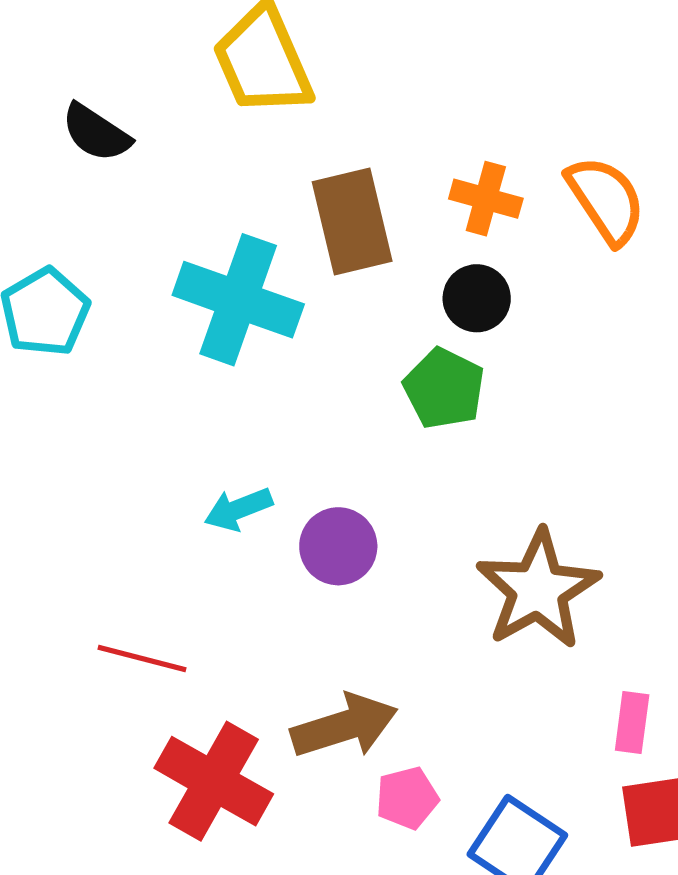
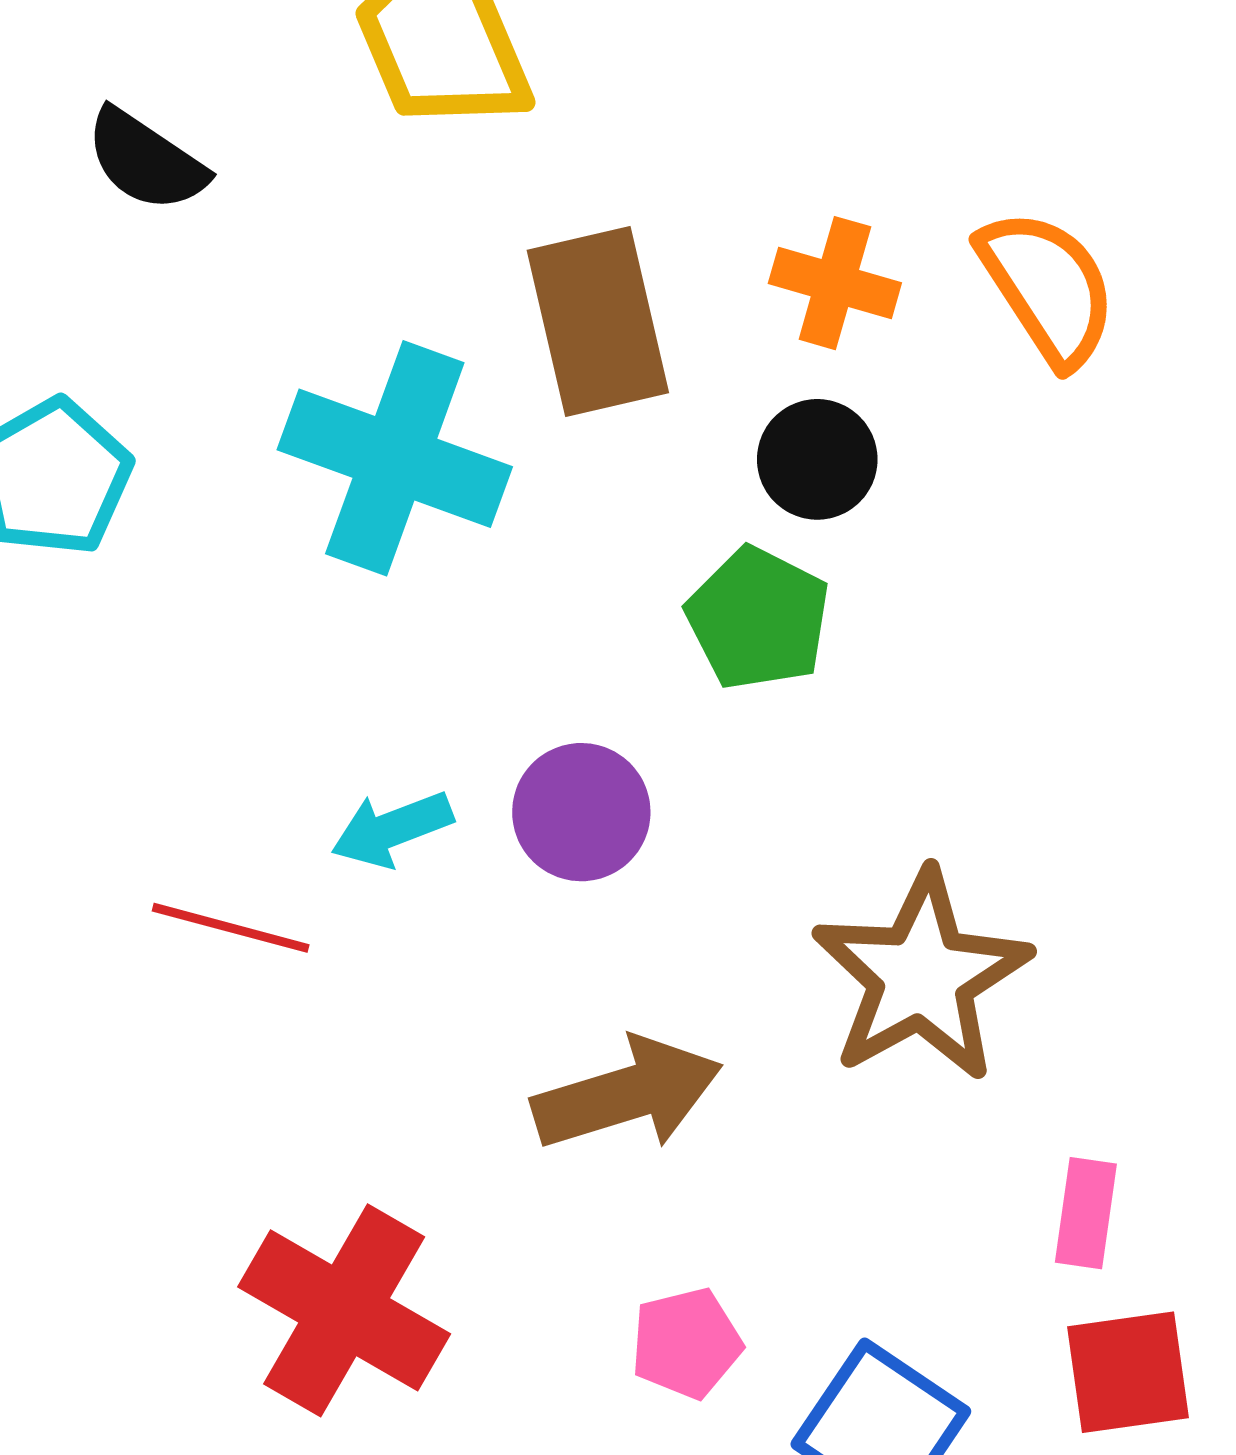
purple circle: (338, 546) -> (581, 812), moved
red line: (142, 659) -> (231, 928), moved
brown arrow: (344, 726) -> (627, 1094), moved

